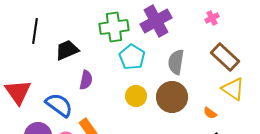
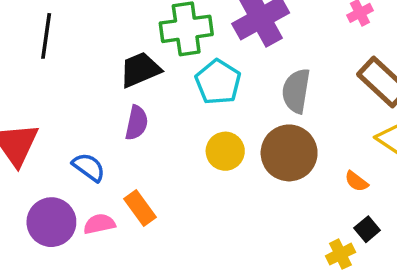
black trapezoid: (67, 50) -> (140, 70), moved
blue semicircle: (59, 105) -> (89, 167), size x0.7

